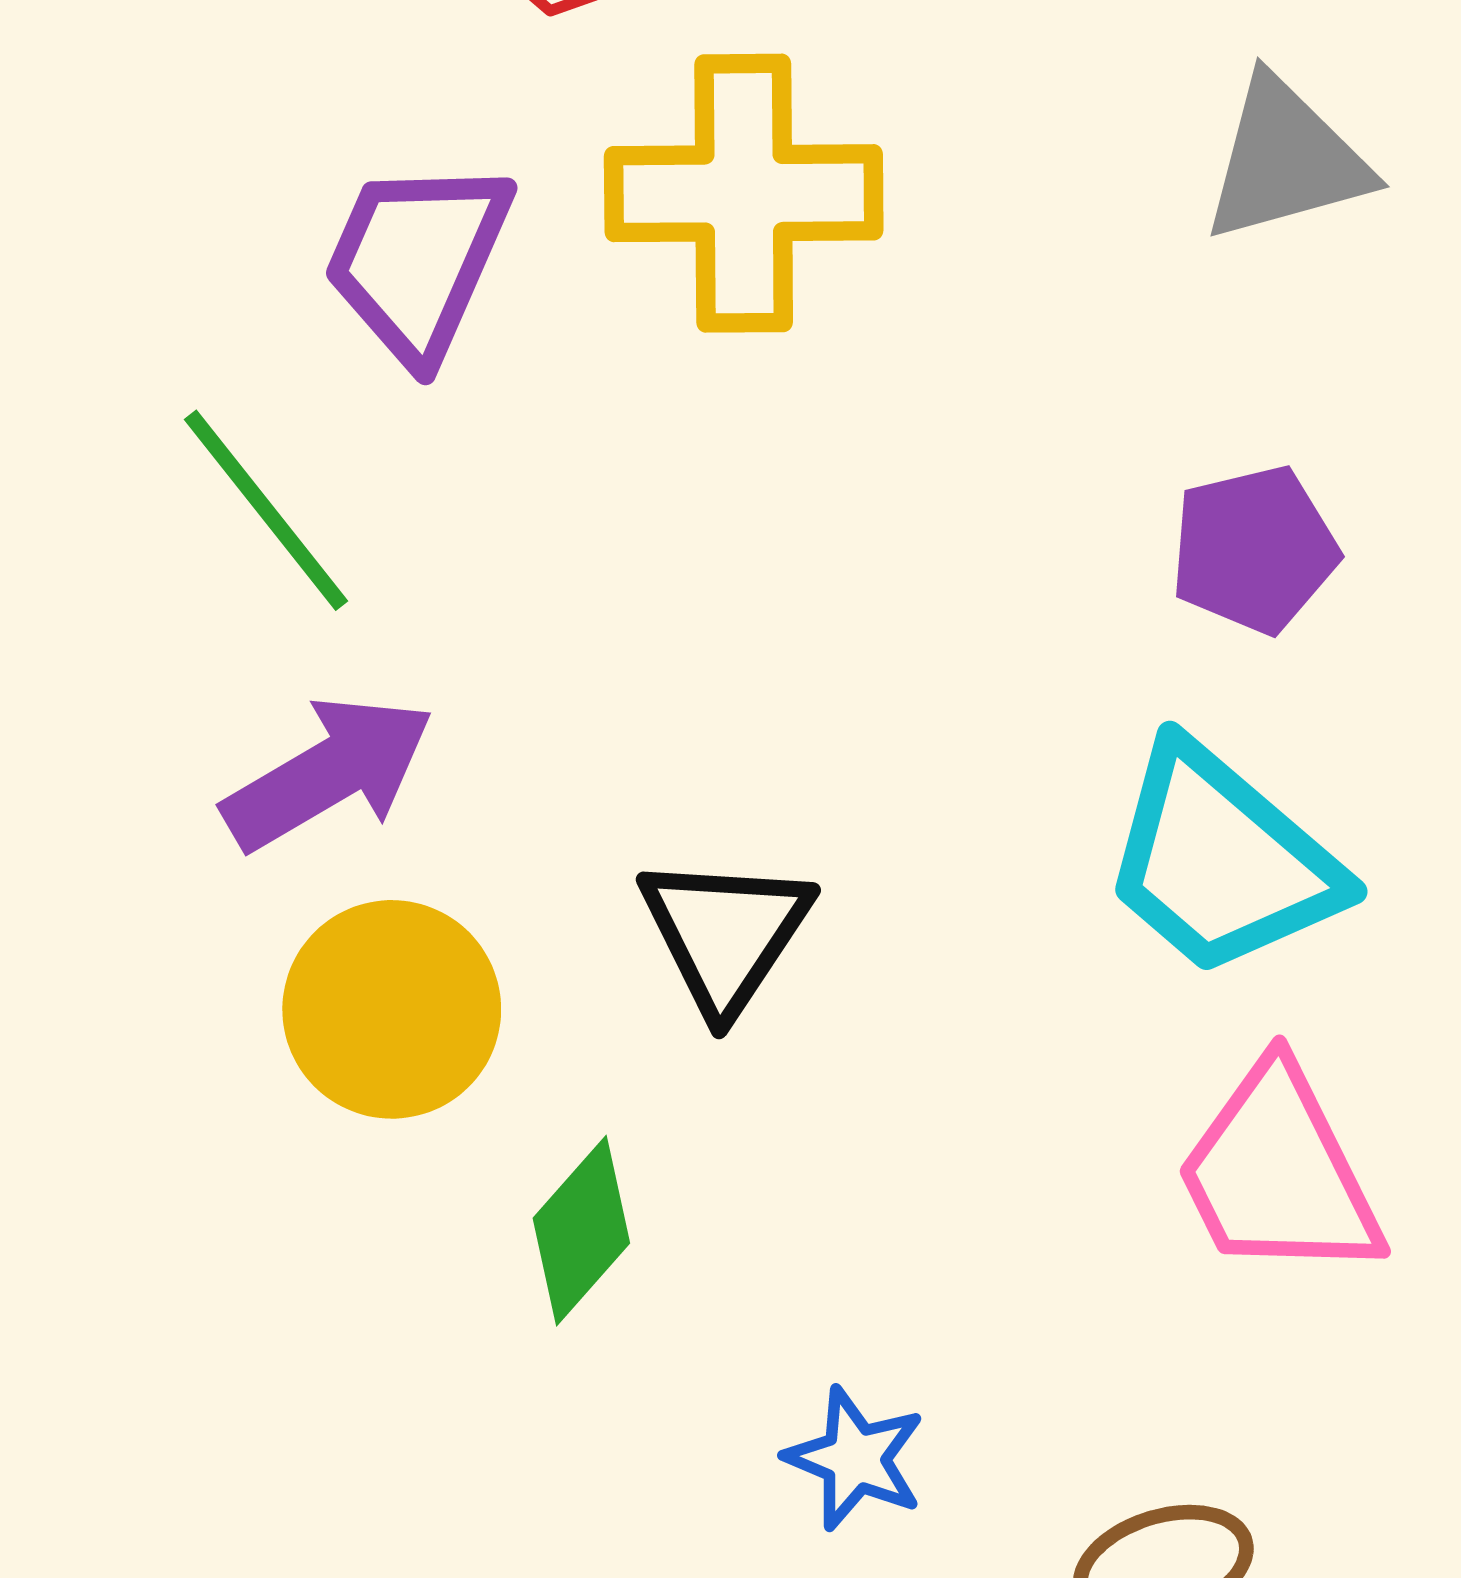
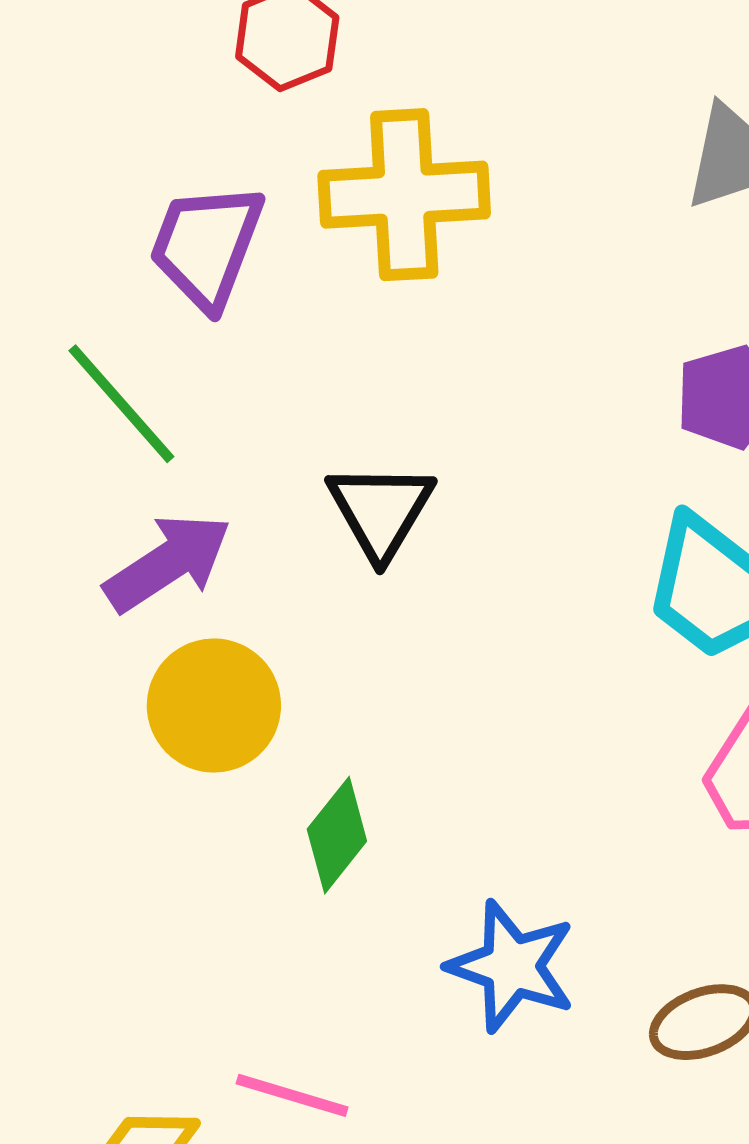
black triangle: (725, 934) -> (381, 510), moved
blue star: (855, 1459) -> (512, 966), size x1.5

